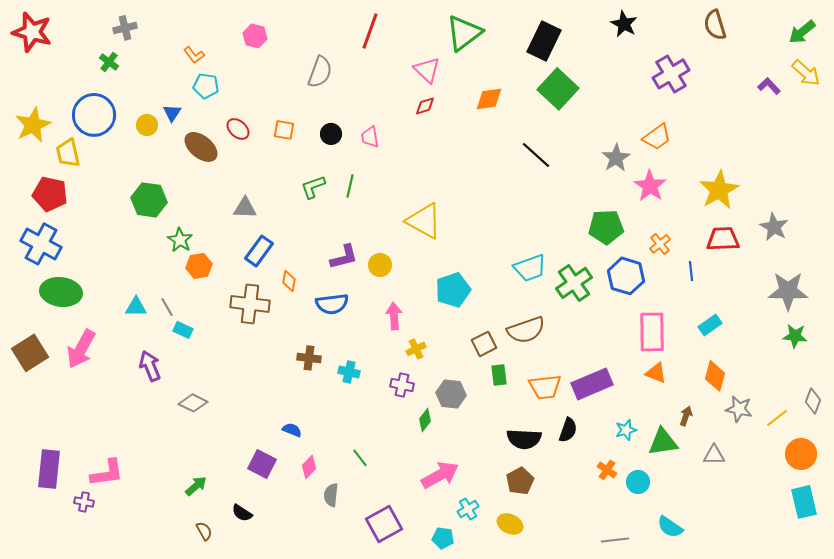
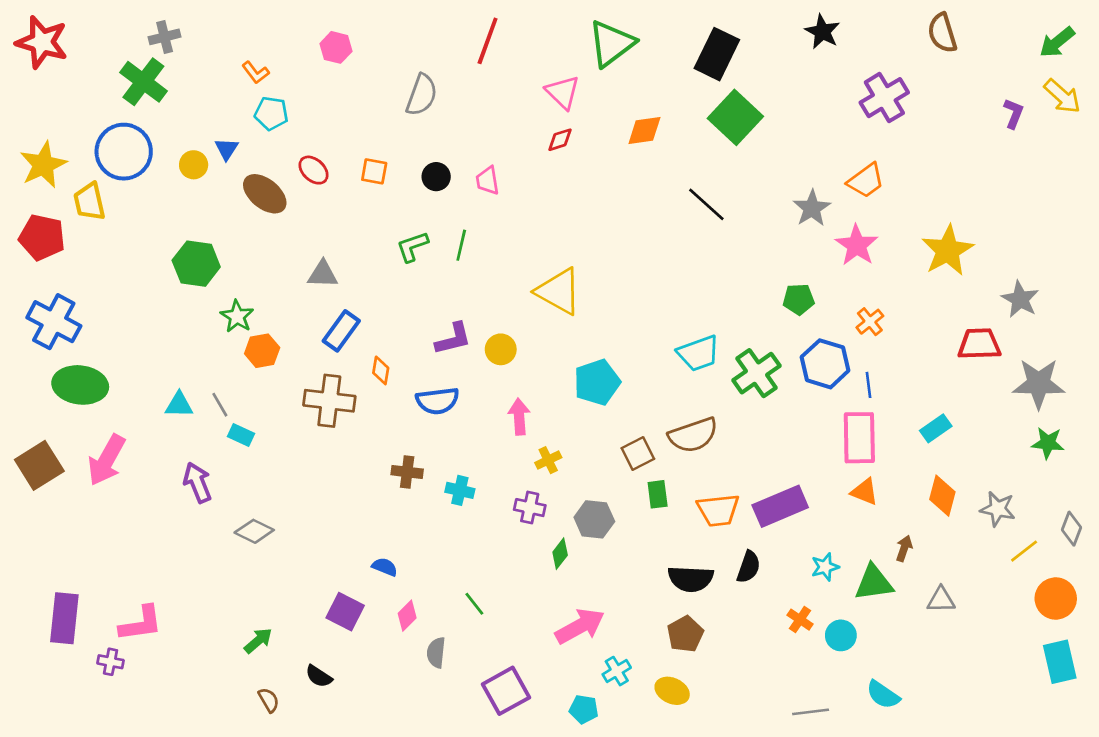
green cross: (109, 62) -> (143, 82), size x1.8
purple L-shape: (769, 86) -> (1014, 113), turned 65
red pentagon: (50, 194) -> (42, 237), moved
green pentagon: (606, 227) -> (799, 299), size x0.7
red trapezoid: (723, 239) -> (979, 344), moved
blue line: (691, 271) -> (869, 385), moved
gray star: (739, 409) -> (998, 509), moved

